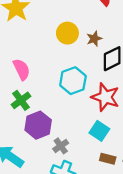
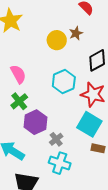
brown star: (94, 39) -> (76, 33), moved
cyan square: (99, 131) -> (89, 124), size x1.4

